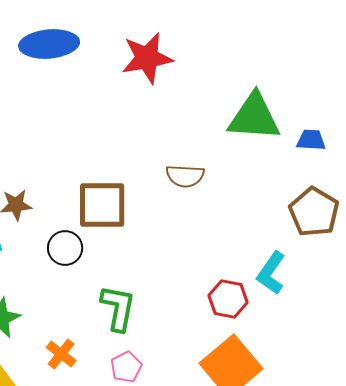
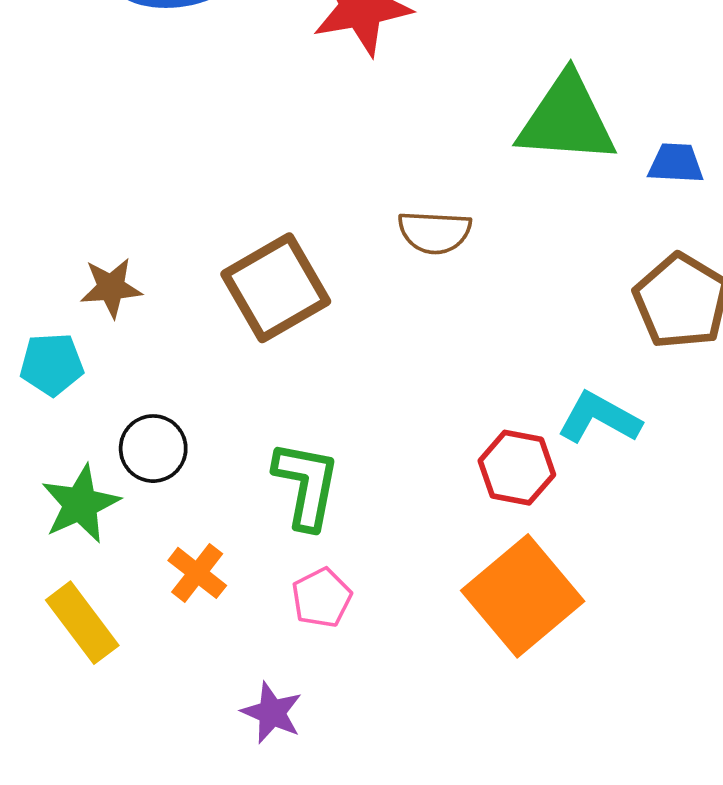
brown square: (102, 205) -> (276, 288), turned -30
black circle: (65, 248) -> (153, 449), moved
cyan L-shape: (271, 273) -> (599, 418), turned 84

